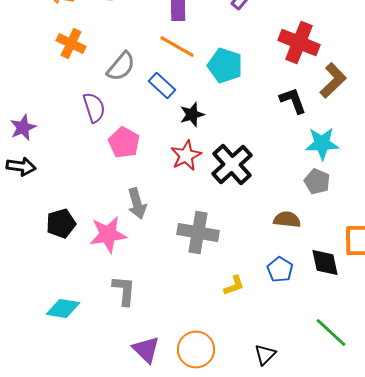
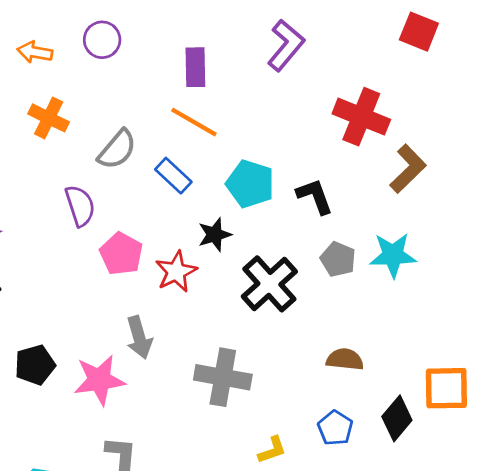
cyan pentagon: (225, 66) -> (250, 184), moved
black L-shape: (293, 100) -> (315, 196), moved
black star: (192, 114) -> (215, 235), moved
red star: (186, 156) -> (176, 272), moved
gray pentagon: (317, 182) -> (338, 259), moved
black diamond: (325, 262) -> (397, 418), turned 52

